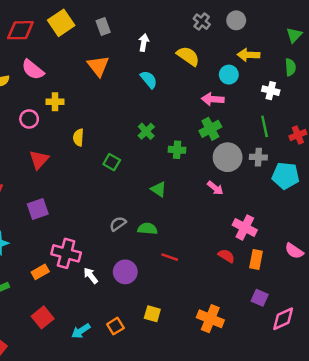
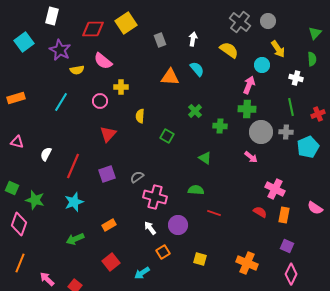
gray cross: (202, 22) -> (240, 22), size x1.5
gray rectangle: (103, 26) -> (160, 40), moved
yellow arrow: (249, 55) -> (278, 49), turned -126
orange triangle: (98, 66) -> (170, 77), moved, turned -48
pink arrow: (213, 99) -> (249, 85), turned 108
green cross: (210, 129) -> (247, 109), turned 30
cyan pentagon: (286, 176) -> (308, 147), turned -30
gray semicircle: (118, 224) -> (137, 177), moved
pink cross: (66, 253) -> (155, 197), moved
pink diamond: (283, 319) -> (291, 274), moved, turned -40
orange square: (115, 326) -> (163, 252), moved

